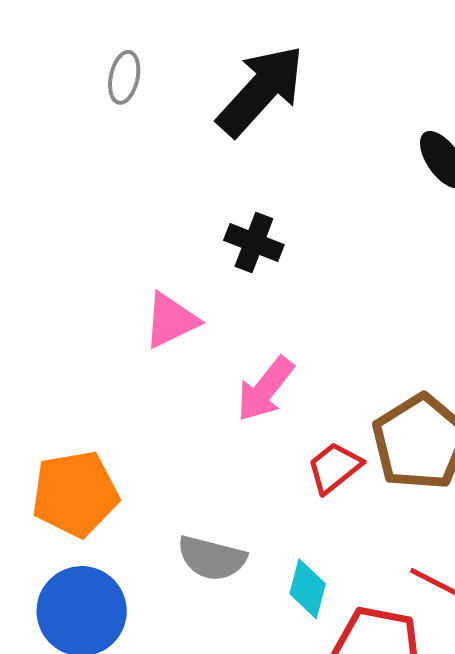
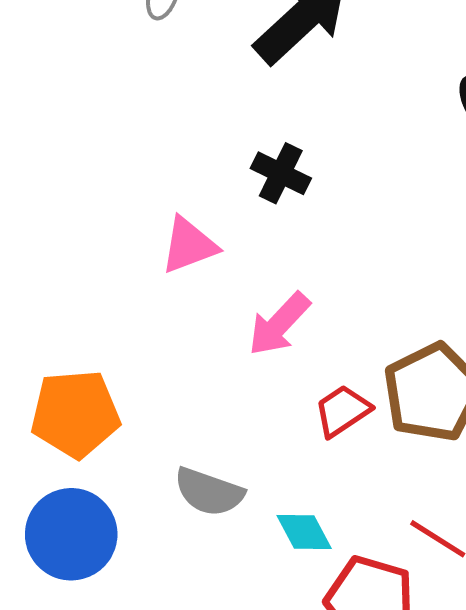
cyan diamond: (308, 589) -> (304, 532), turned -48

